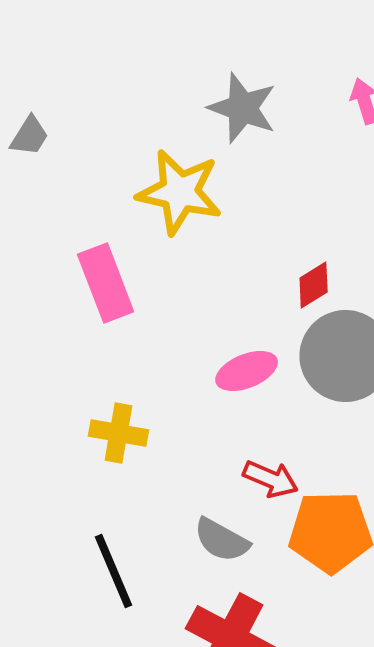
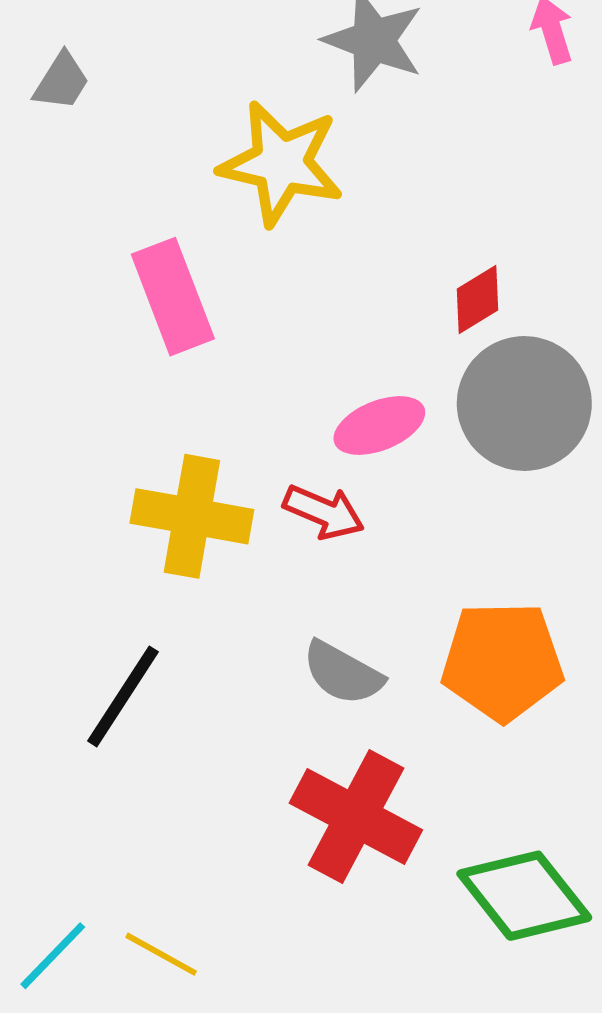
yellow cross: (119, 433) -> (192, 516), size x1.4
red arrow: (271, 479) -> (324, 512), moved
black line: (114, 571) -> (123, 696), moved, turned 56

